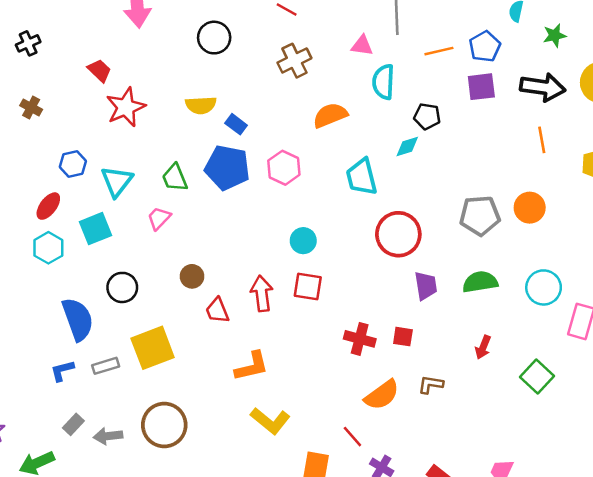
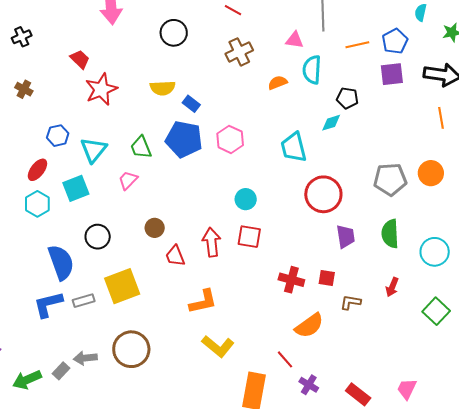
orange semicircle: (330, 115) -> (278, 83), moved, size x0.7
green semicircle: (480, 282) -> (390, 234), turned -84
cyan circle: (544, 287) -> (435, 252), moved
blue L-shape: (62, 371) -> (48, 304), size x1.5
brown L-shape: (431, 384) -> (351, 302), moved
gray rectangle: (73, 424) -> (61, 371), moved

